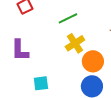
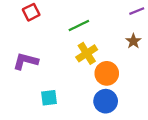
purple L-shape: (20, 50) -> (26, 61), turned 105

